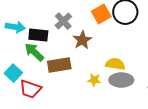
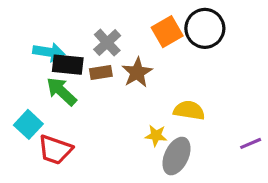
cyan arrow: (15, 27) -> (49, 52), moved
brown rectangle: (59, 65) -> (101, 72), moved, size x0.6
gray ellipse: (121, 80) -> (177, 156), moved, turned -65

